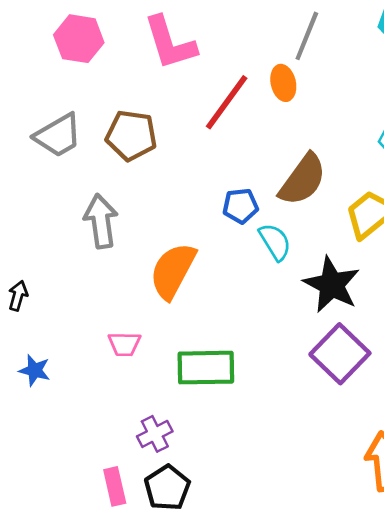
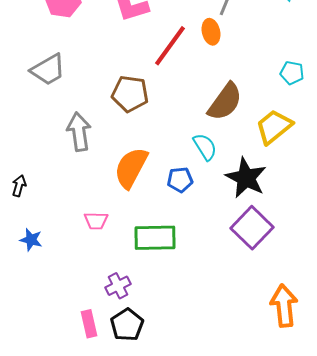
brown pentagon: (131, 135) -> (130, 94), moved
blue pentagon: (240, 206) -> (180, 180), moved

